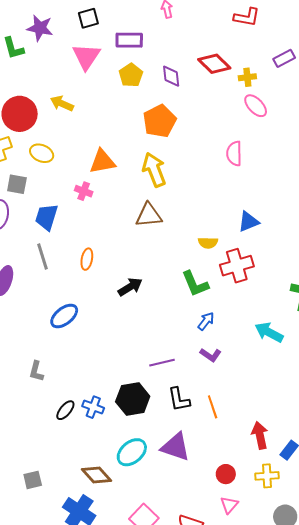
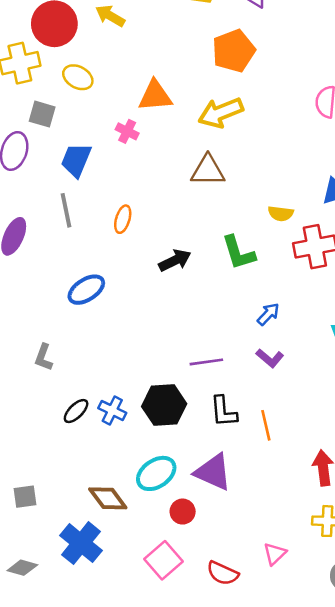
yellow arrow: (154, 170) -> (221, 113), turned -96
green L-shape: (195, 284) -> (238, 253), moved
red circle: (226, 474) -> (183, 512), moved

